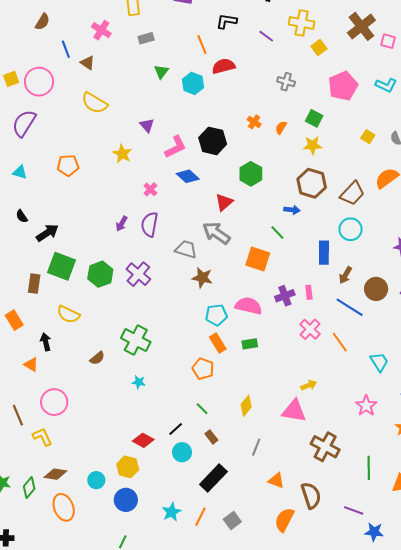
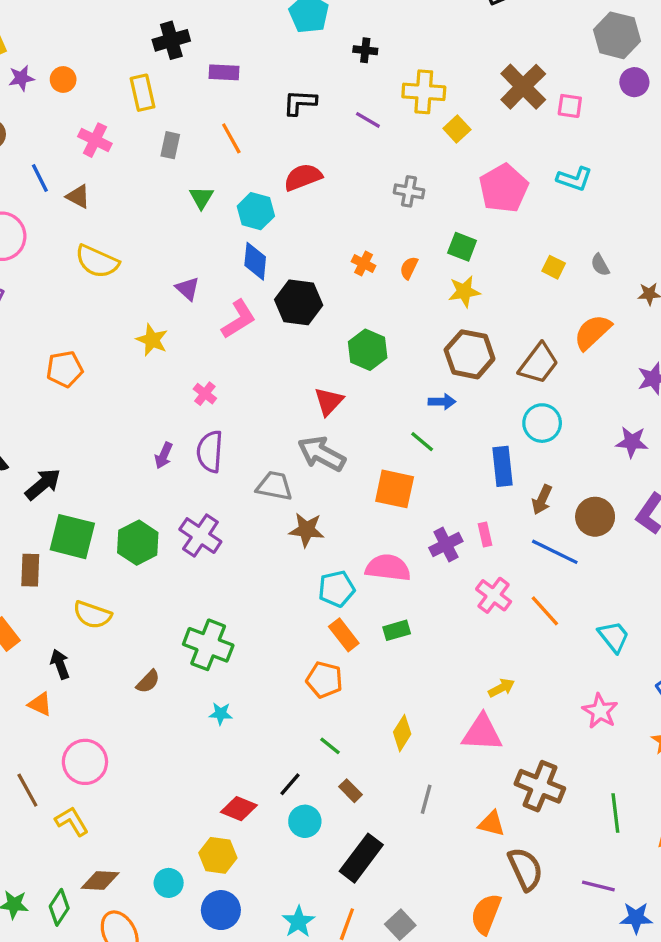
gray rectangle: (146, 38) -> (170, 145), turned -56
orange line: (202, 45) -> (231, 138), moved
blue diamond: (188, 176) -> (255, 261), moved, turned 60
orange triangle: (276, 481) -> (492, 824), moved

